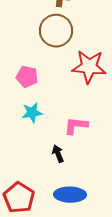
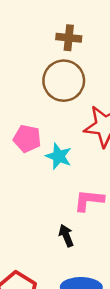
cyan star: (32, 113) -> (59, 156), moved, turned 30

